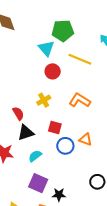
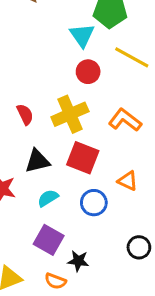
yellow cross: (44, 100) -> (70, 114), size x1.6
red semicircle: (18, 113) -> (25, 114), moved
red square: (55, 128) -> (83, 158), size x1.5
blue circle: (65, 146) -> (94, 203), moved

